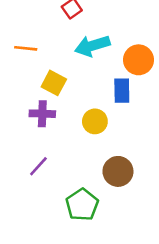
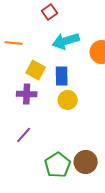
blue rectangle: (122, 91) -> (62, 76), moved
brown circle: (118, 171) -> (86, 162), moved

